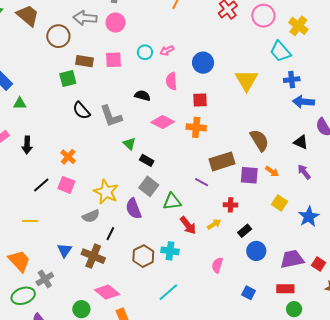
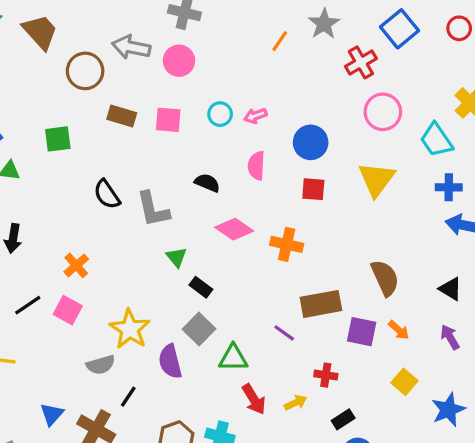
pink circle: (263, 16) -> (383, 112), moved
green square: (68, 79) -> (58, 139), moved
red square: (200, 100) -> (313, 189), moved

